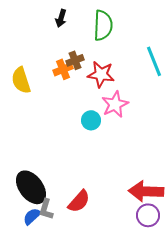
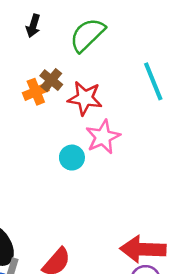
green semicircle: (103, 25) -> (87, 35), turned -136
brown cross: (75, 60) -> (51, 80), turned -30

